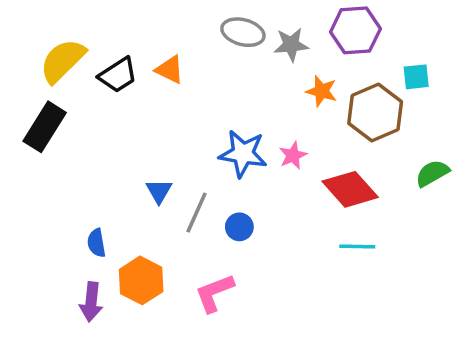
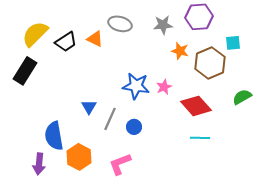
gray ellipse: (243, 32) -> (120, 24), moved
blue semicircle: (96, 243) -> (54, 136), size x1.8
purple arrow: (91, 302) -> (39, 164), moved

